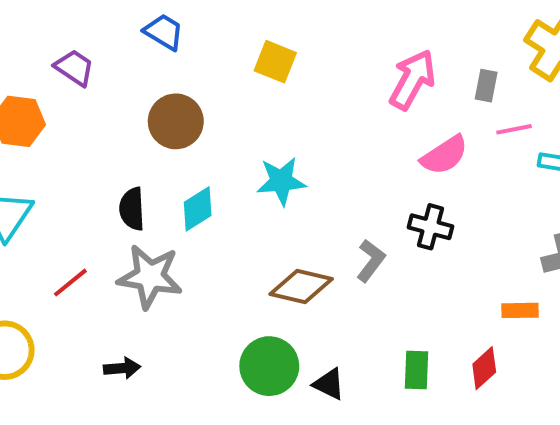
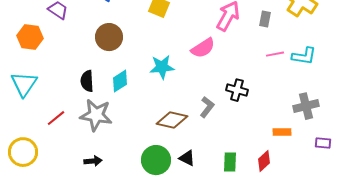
pink line: (514, 129) -> (275, 54), moved
pink semicircle: (444, 155) -> (203, 48), moved
black arrow: (122, 368) -> (93, 161), moved
black triangle: (329, 384) -> (187, 158), moved

